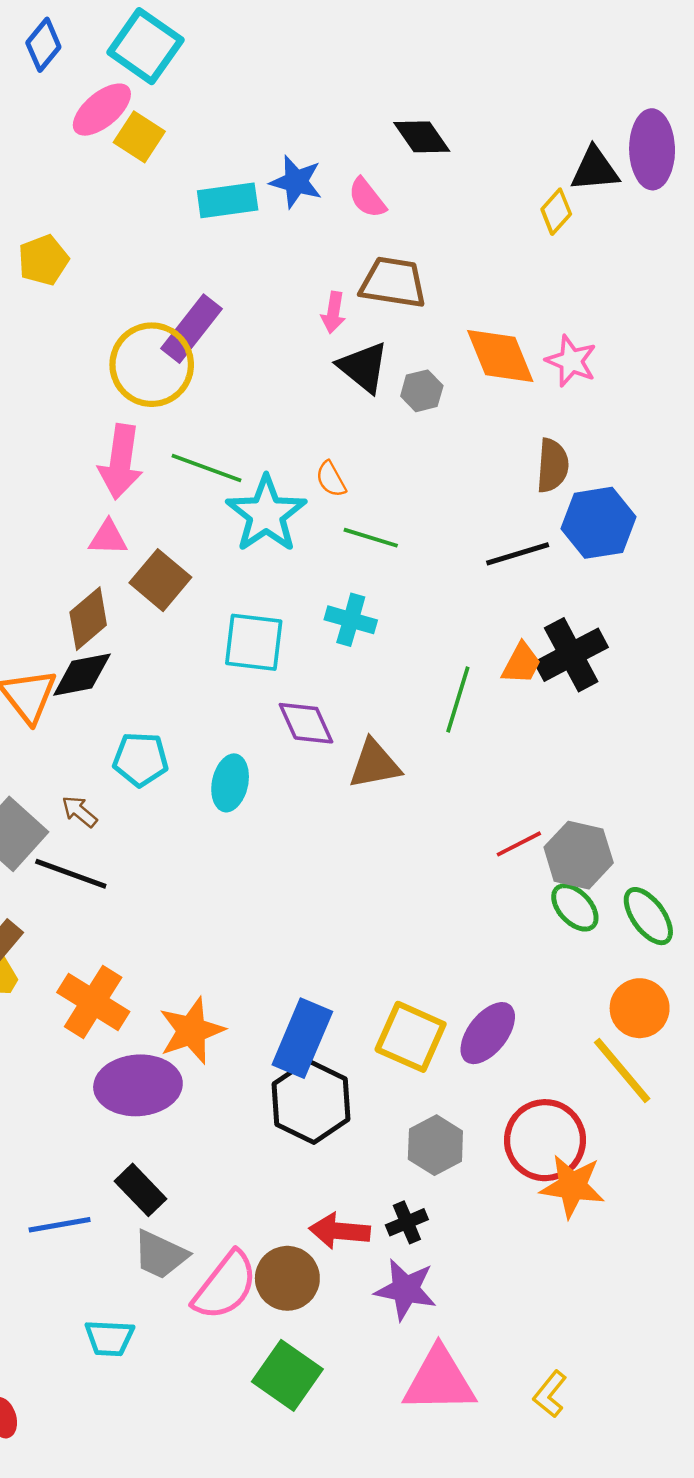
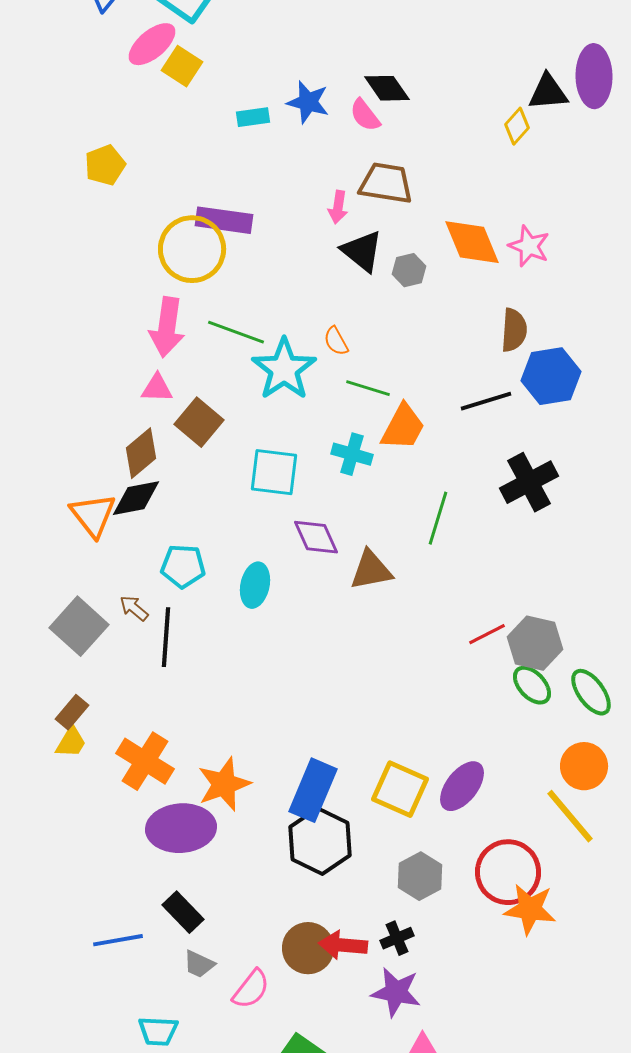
black diamond: (422, 137) -> (387, 88), moved
cyan rectangle: (228, 200) -> (253, 117), size x0.7
purple rectangle: (192, 329) -> (224, 220), turned 60
orange trapezoid: (521, 663) -> (403, 427), moved, size x1.4
black line: (71, 874) -> (166, 637), moved, turned 74
gray trapezoid: (160, 1255) -> (199, 964), size x0.7
brown circle: (287, 1278) -> (308, 948), moved
pink semicircle: (225, 1286) -> (251, 989), size x0.7

